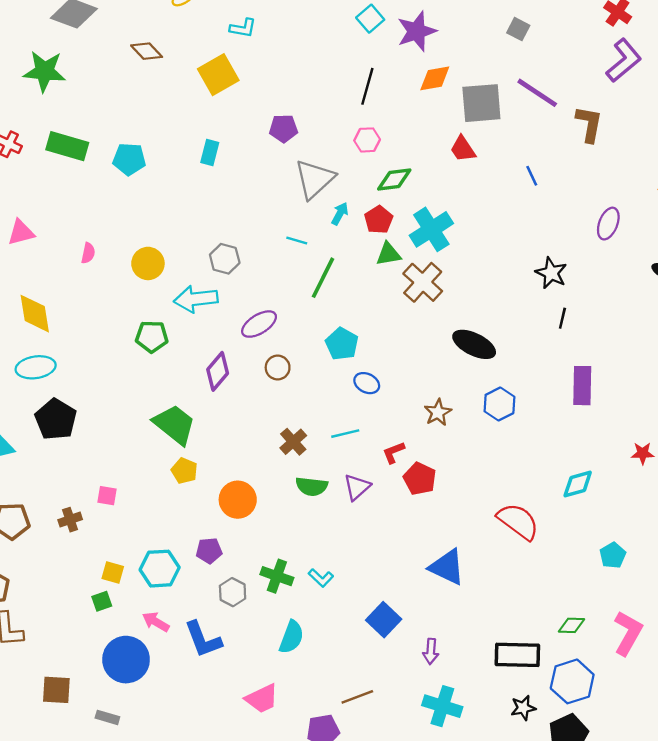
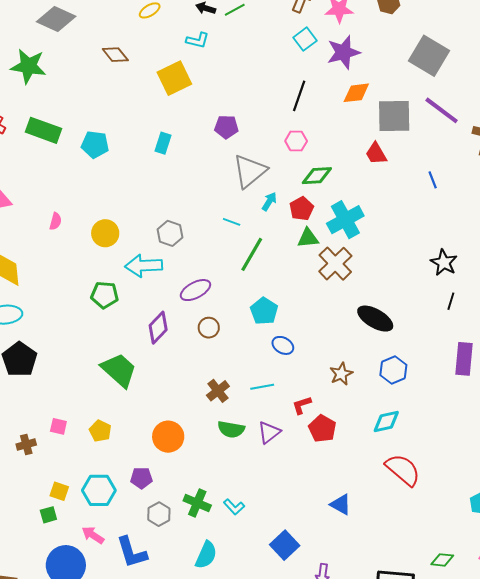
gray square: (518, 29) -> (429, 56), size x2.0
yellow pentagon: (184, 471) -> (100, 431), moved
cyan diamond: (578, 484) -> (386, 422), moved
blue triangle: (447, 567) -> (341, 504), size x0.7

